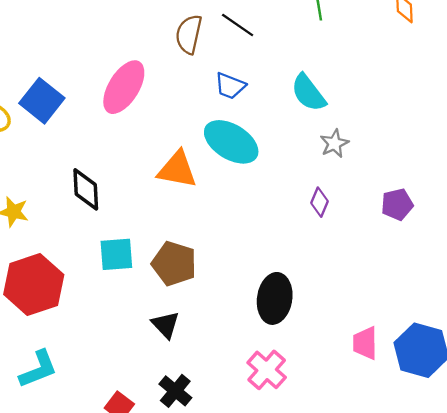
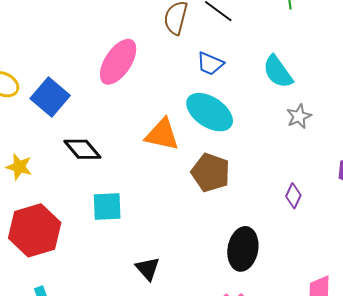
blue square: (42, 101) -> (50, 97), moved
black diamond: (86, 189) -> (82, 149), turned -39
purple diamond: (320, 202) -> (293, 196), moved
brown pentagon: (174, 264) -> (211, 173), moved

